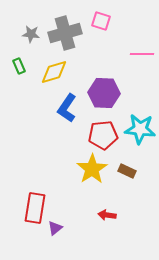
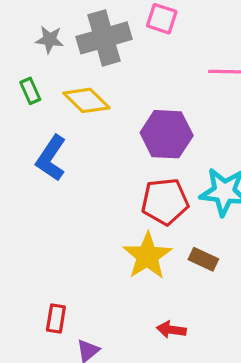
yellow diamond: (54, 72) -> (86, 100), turned 60
blue L-shape: (67, 108) -> (51, 158), moved
red rectangle: (35, 208) -> (56, 319), size x0.6

